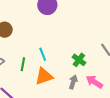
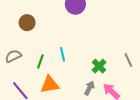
orange triangle: (44, 76) -> (50, 85), moved

